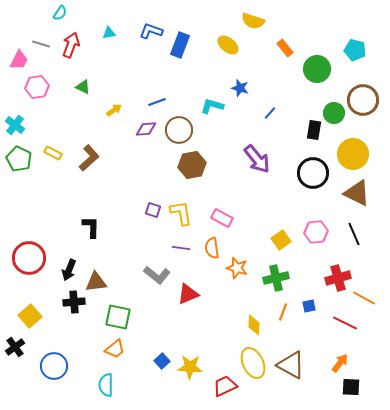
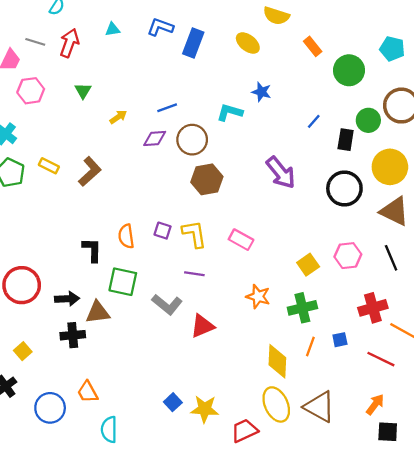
green triangle: (83, 87) -> (83, 91), turned 35
blue line: (270, 113) -> (314, 121), moved
orange semicircle: (212, 248) -> (126, 236), moved
black arrow: (69, 270) -> (67, 299), turned -115
yellow square: (30, 316) -> (23, 351), size x0.7
green square: (118, 317) -> (123, 282), moved
yellow diamond: (254, 325) -> (277, 361), size x1.4
orange trapezoid: (115, 349) -> (88, 392), moved, turned 100

